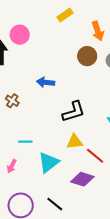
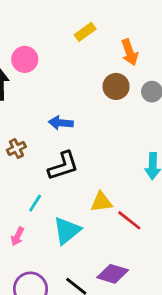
brown cross: (12, 101) -> (16, 148), turned 32
black L-shape: (74, 112) -> (63, 166), moved
cyan line: (25, 142) -> (35, 203), turned -56
purple diamond: (82, 179) -> (113, 274), moved

